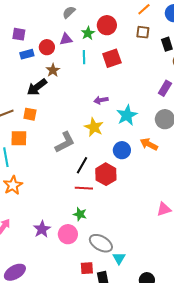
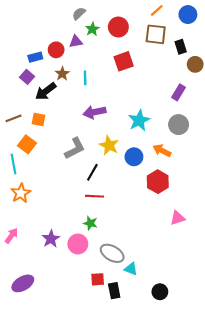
brown square: (143, 32) -> (156, 34), size x1.5
green star: (88, 33) -> (92, 29), moved
purple square: (19, 34) -> (27, 77), moved, turned 32
cyan line: (84, 57) -> (85, 78), moved
purple arrow: (101, 100) -> (94, 112), moved, size x1.5
yellow star: (94, 127) -> (109, 145), moved
orange square: (19, 138) -> (27, 144), turned 36
red hexagon: (106, 174) -> (158, 182), moved
cyan triangle: (119, 258) -> (131, 269), turned -40

